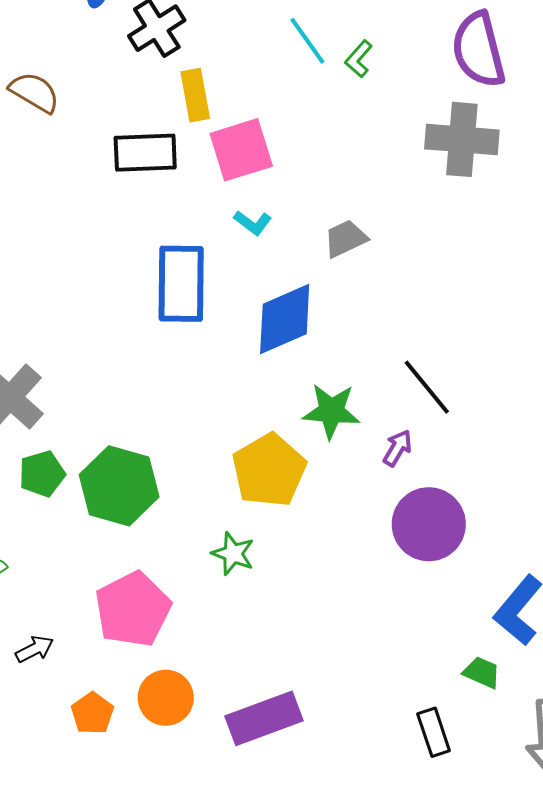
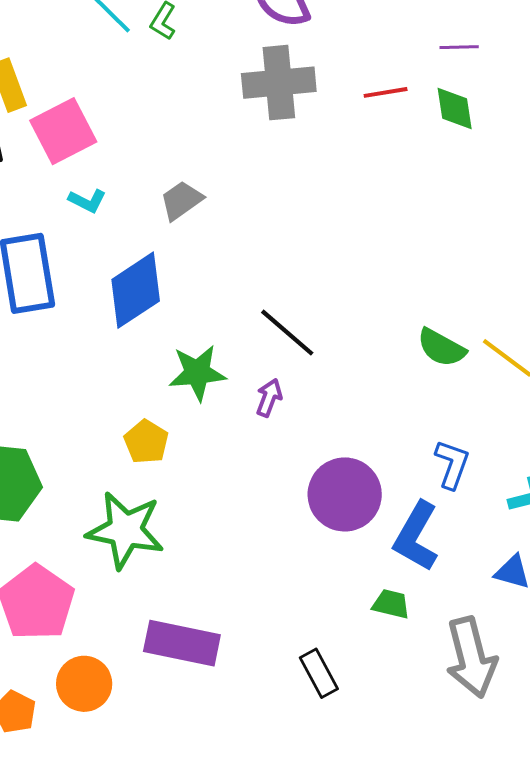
yellow pentagon: (269, 470) -> (146, 442), size x0.6
purple circle: (429, 524) -> (345, 494), moved
green star: (233, 554) -> (125, 530), size x1.8
purple rectangle: (264, 718) -> (182, 643), moved, turned 42
black rectangle: (434, 732) -> (319, 673), moved

